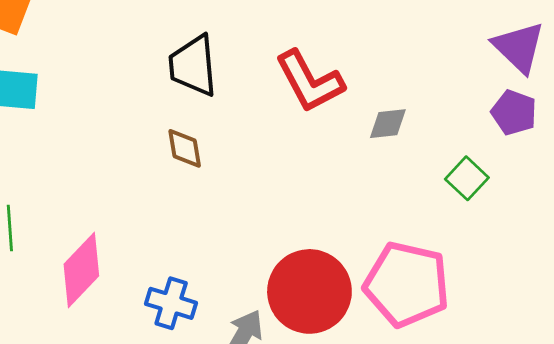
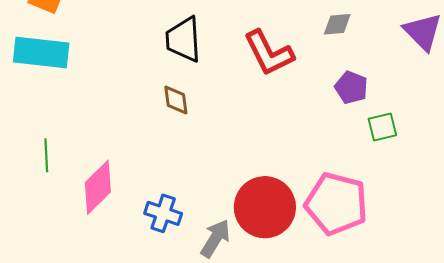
purple pentagon: (514, 113) -> (351, 87), moved
gray diamond: (388, 124) -> (337, 24), moved
green square: (467, 178) -> (382, 127), turned 32

